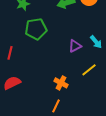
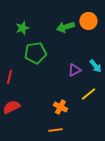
orange line: (56, 106) -> (55, 130), turned 56

